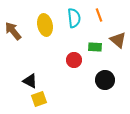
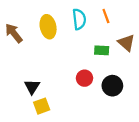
red circle: (74, 60) -> (85, 78), moved
black triangle: (30, 81) -> (32, 87), turned 35

